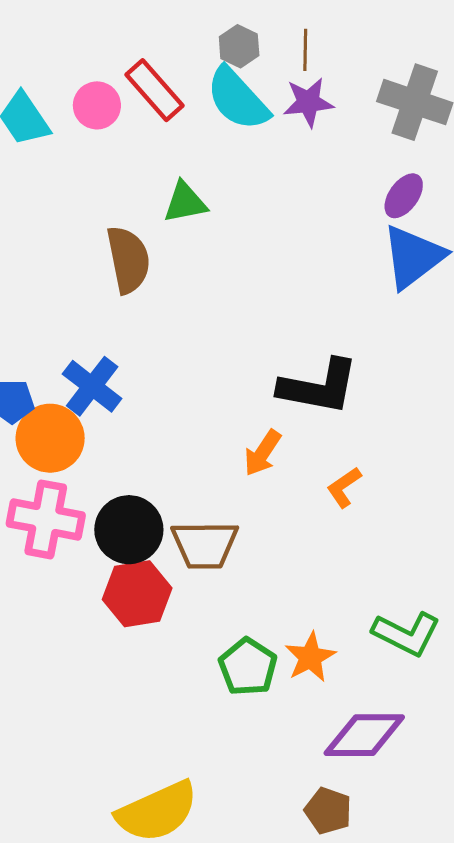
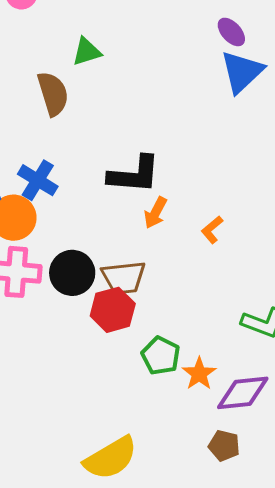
purple ellipse: (404, 196) -> (231, 32), turned -72
black L-shape: (319, 387) -> (134, 175), moved
red hexagon: (137, 594) -> (113, 310), moved
orange star: (310, 657) -> (199, 374), moved

